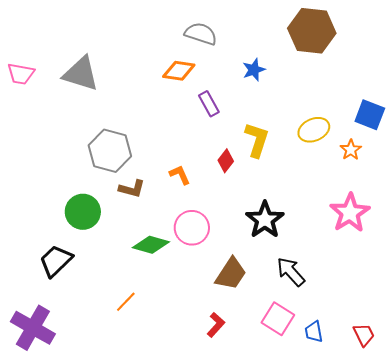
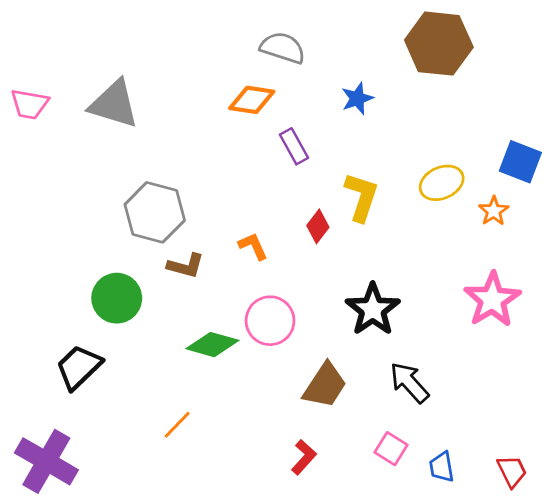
pink square: (278, 319) -> (391, 449), size x0.7

